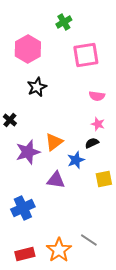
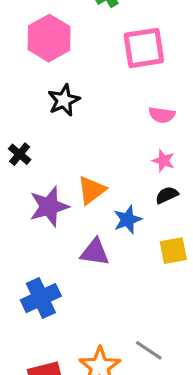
black semicircle: (92, 143) -> (167, 195), moved

